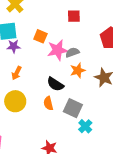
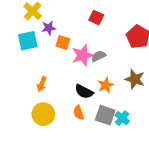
red square: (74, 16) -> (96, 18), turned 32
purple star: (14, 46) -> (49, 28), moved
orange star: (78, 70) -> (106, 85), moved
cyan cross: (85, 126) -> (122, 118), moved

